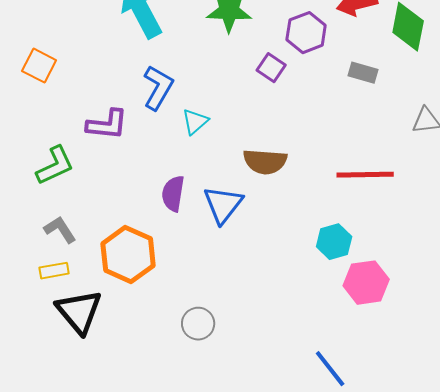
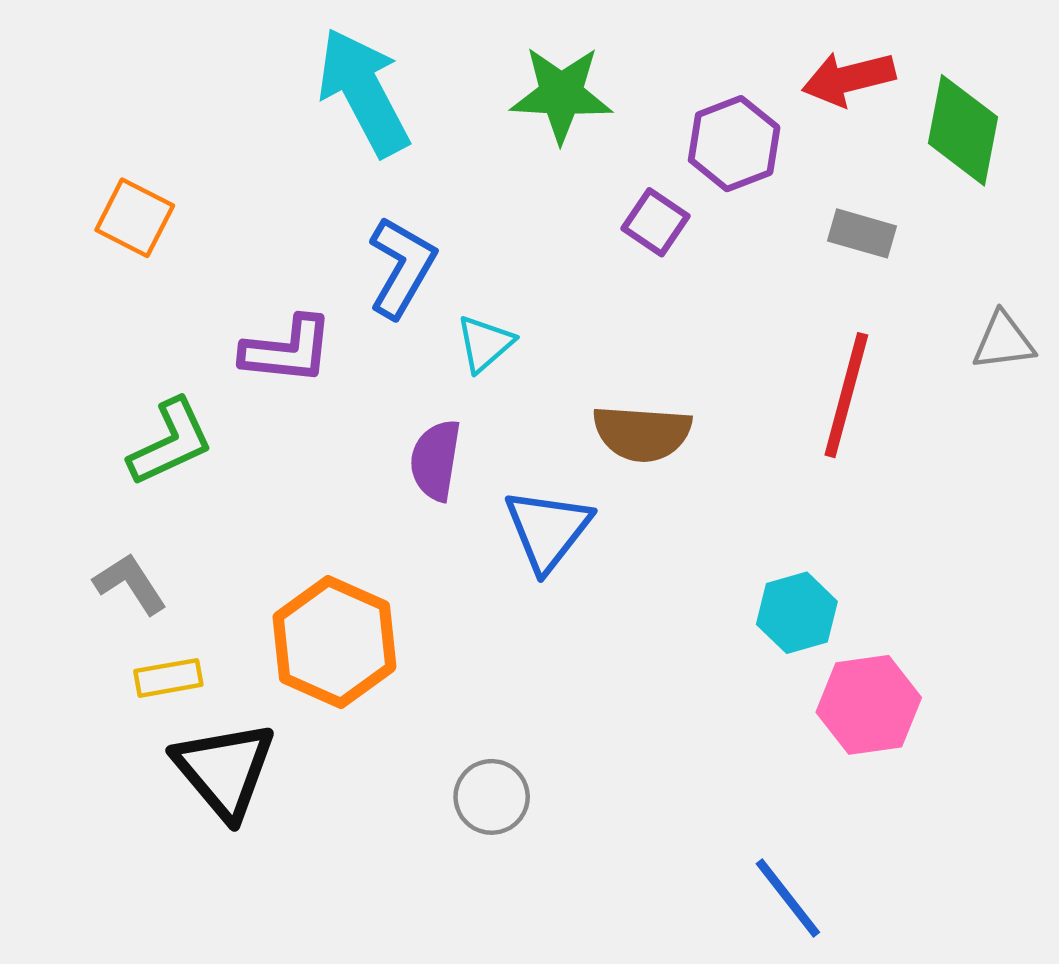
red line: (365, 175) -> (846, 395), moved, turned -74
purple semicircle: (173, 194) -> (435, 460), moved
gray L-shape: (60, 230) -> (130, 584), moved

